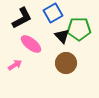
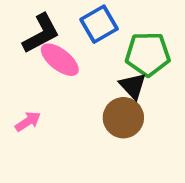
black triangle: (62, 36) -> (133, 86), moved
pink ellipse: (31, 44) -> (60, 60), moved

